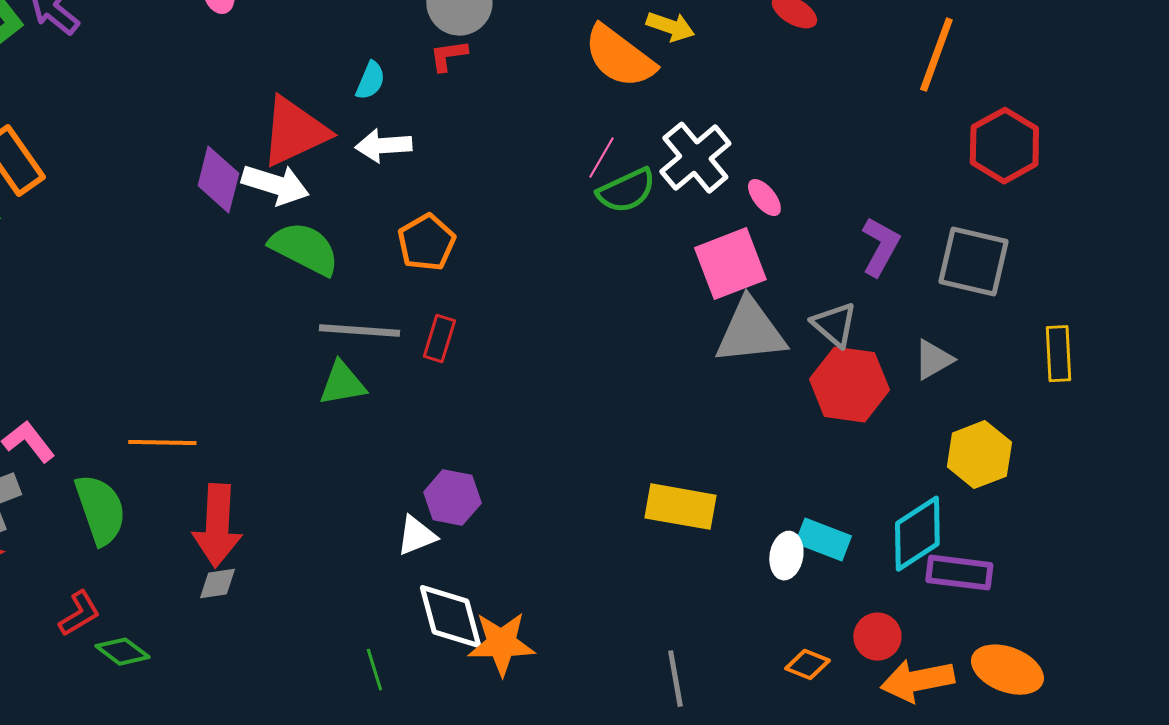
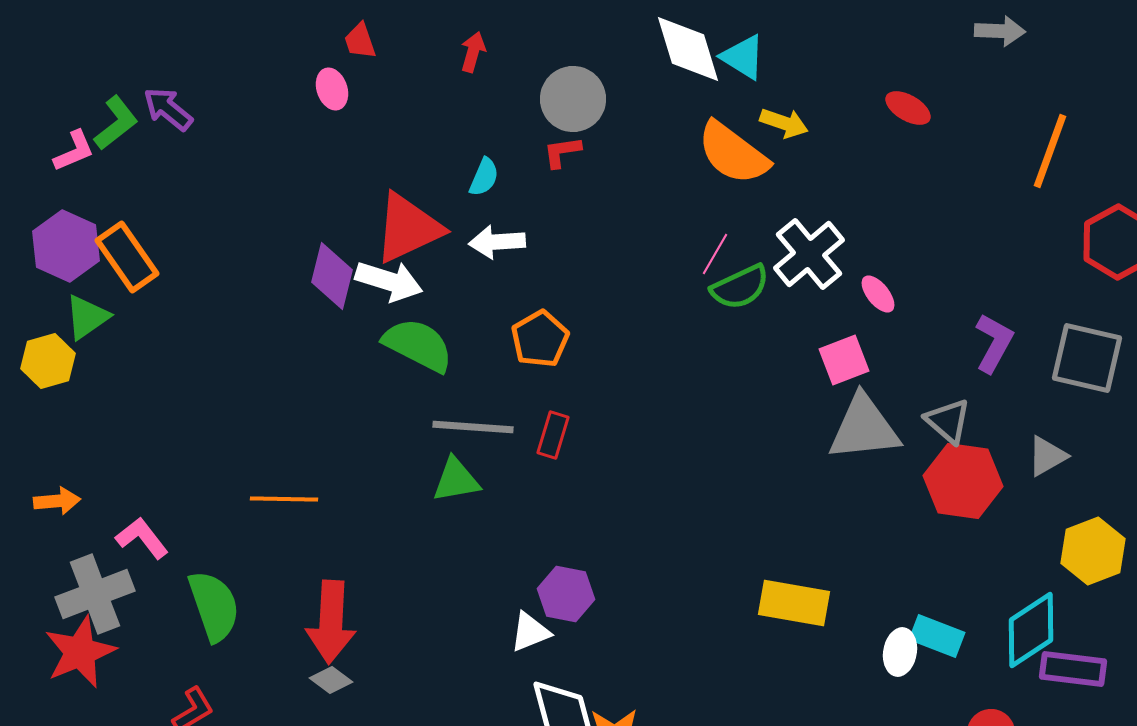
pink square: (730, 264) -> (844, 360), size x0.7
orange line: (162, 443) -> (284, 499), moved
gray diamond: (217, 584) -> (331, 680), turned 45

